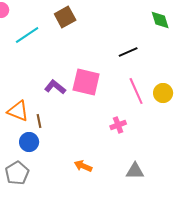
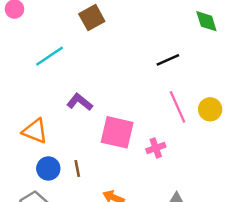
cyan line: (27, 35) -> (50, 56), moved
pink square: (86, 82) -> (117, 132), moved
brown line: (39, 121) -> (77, 168), moved

